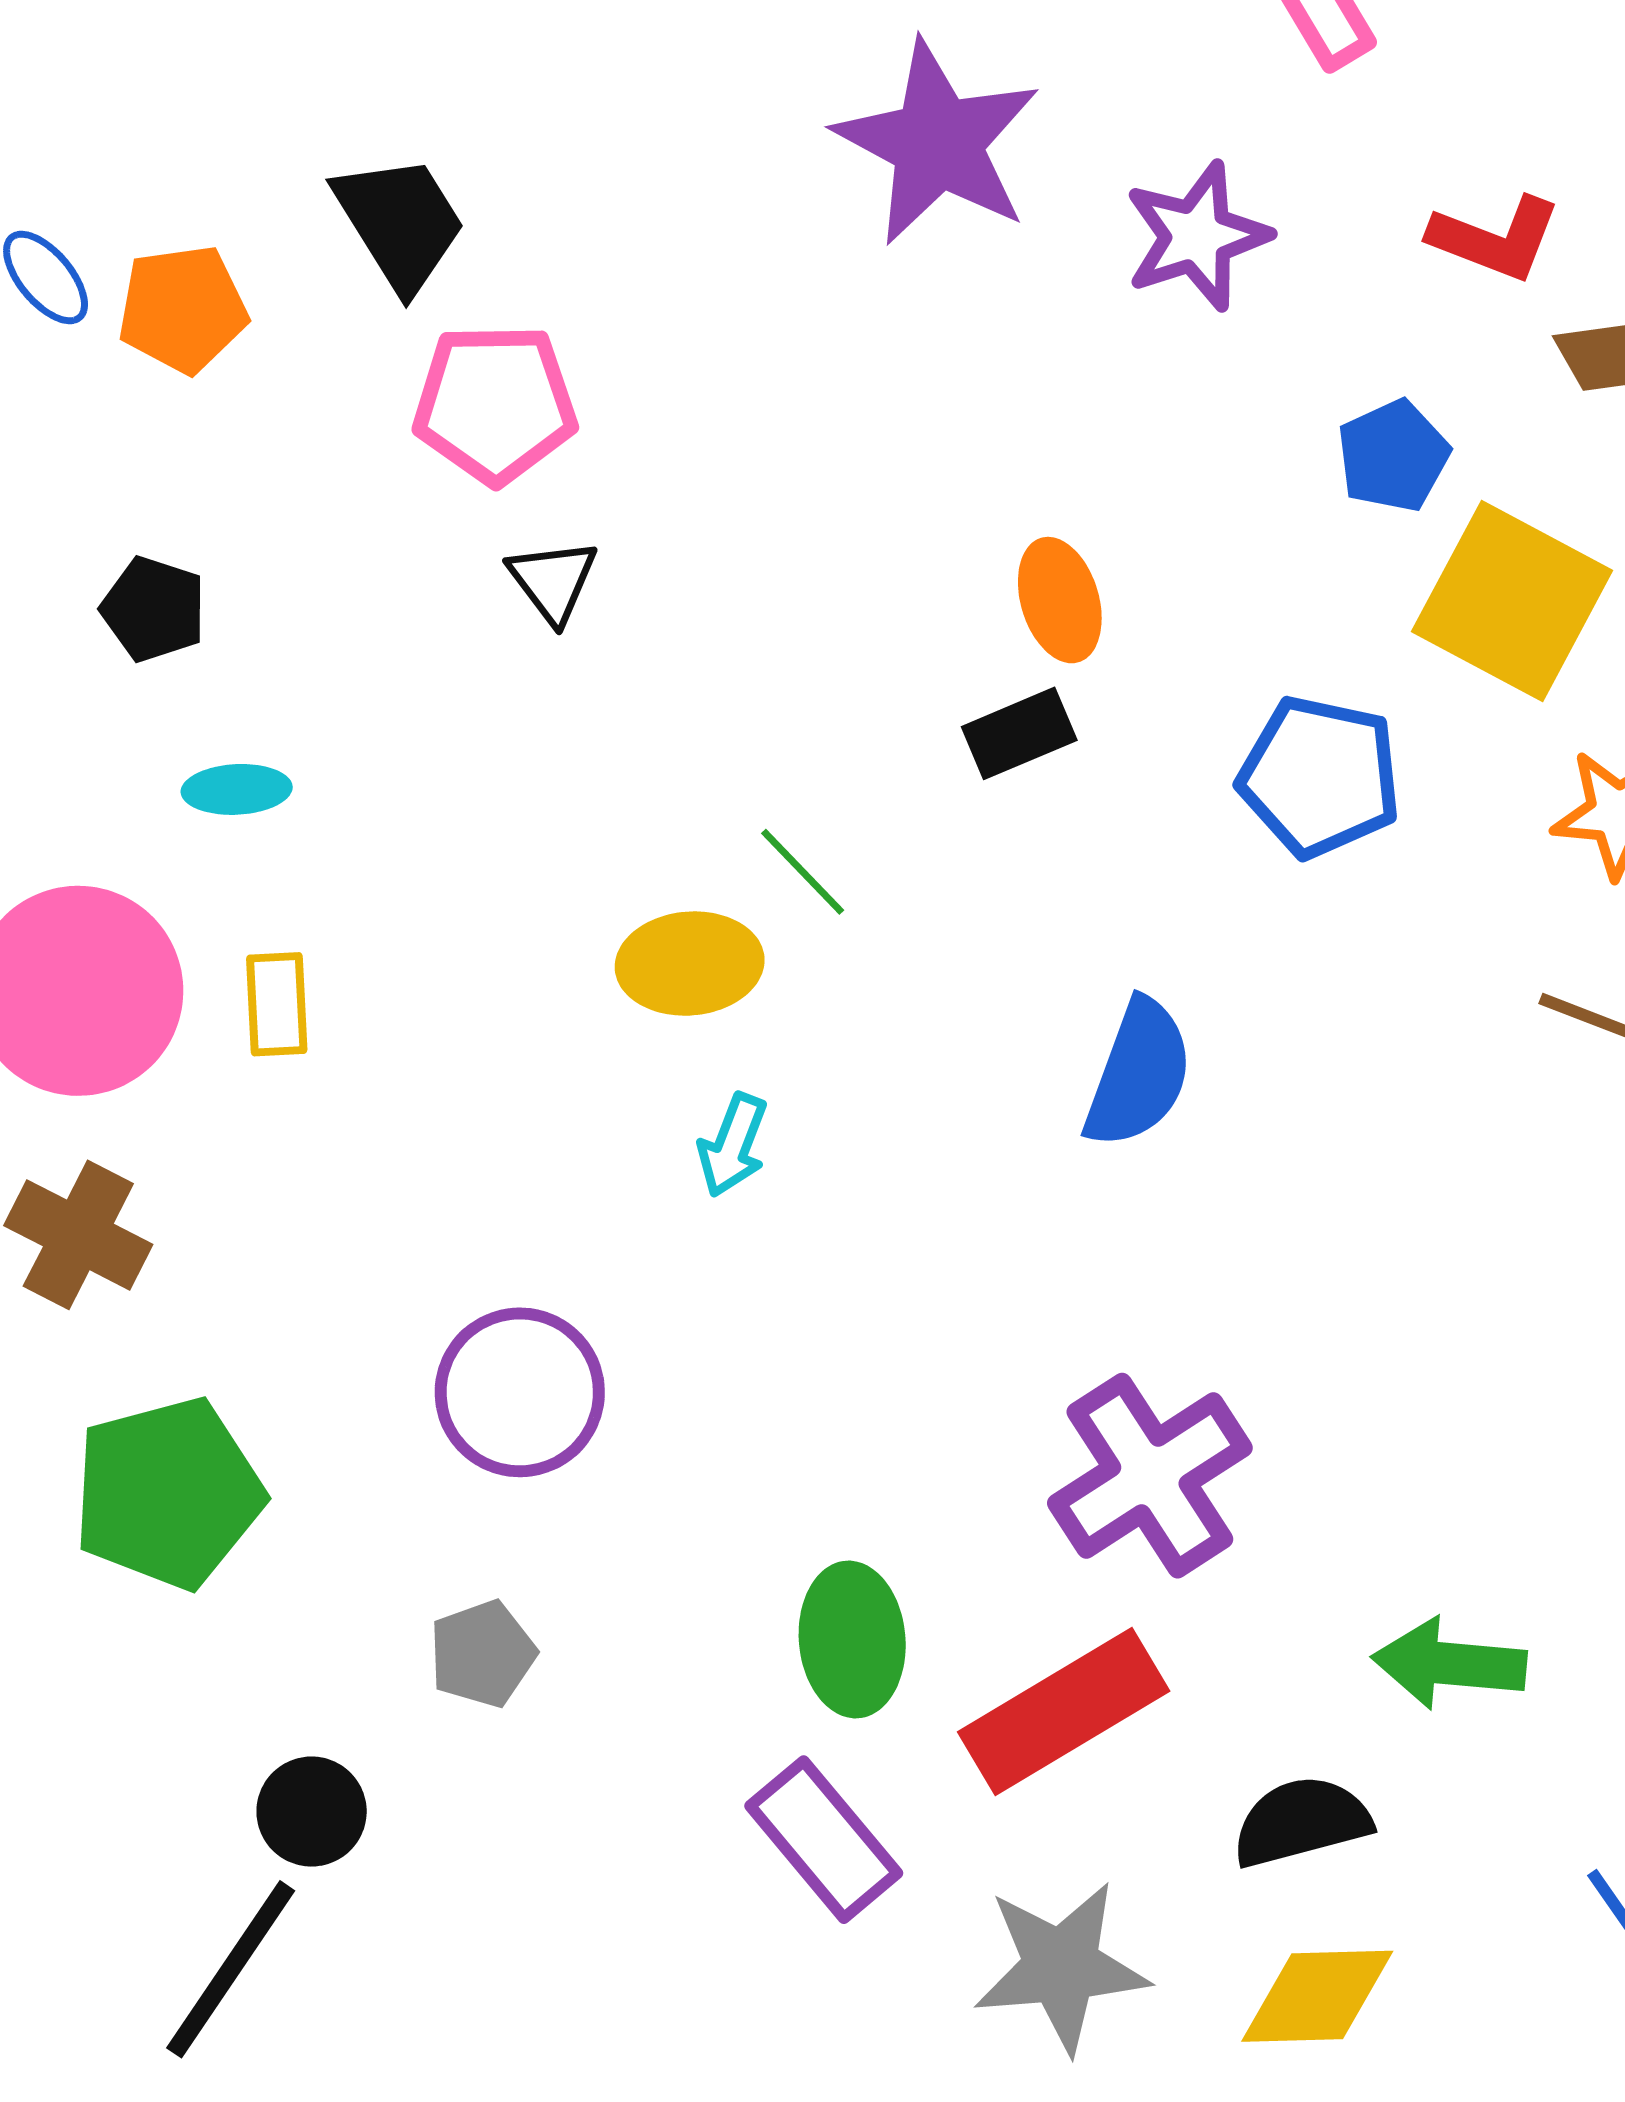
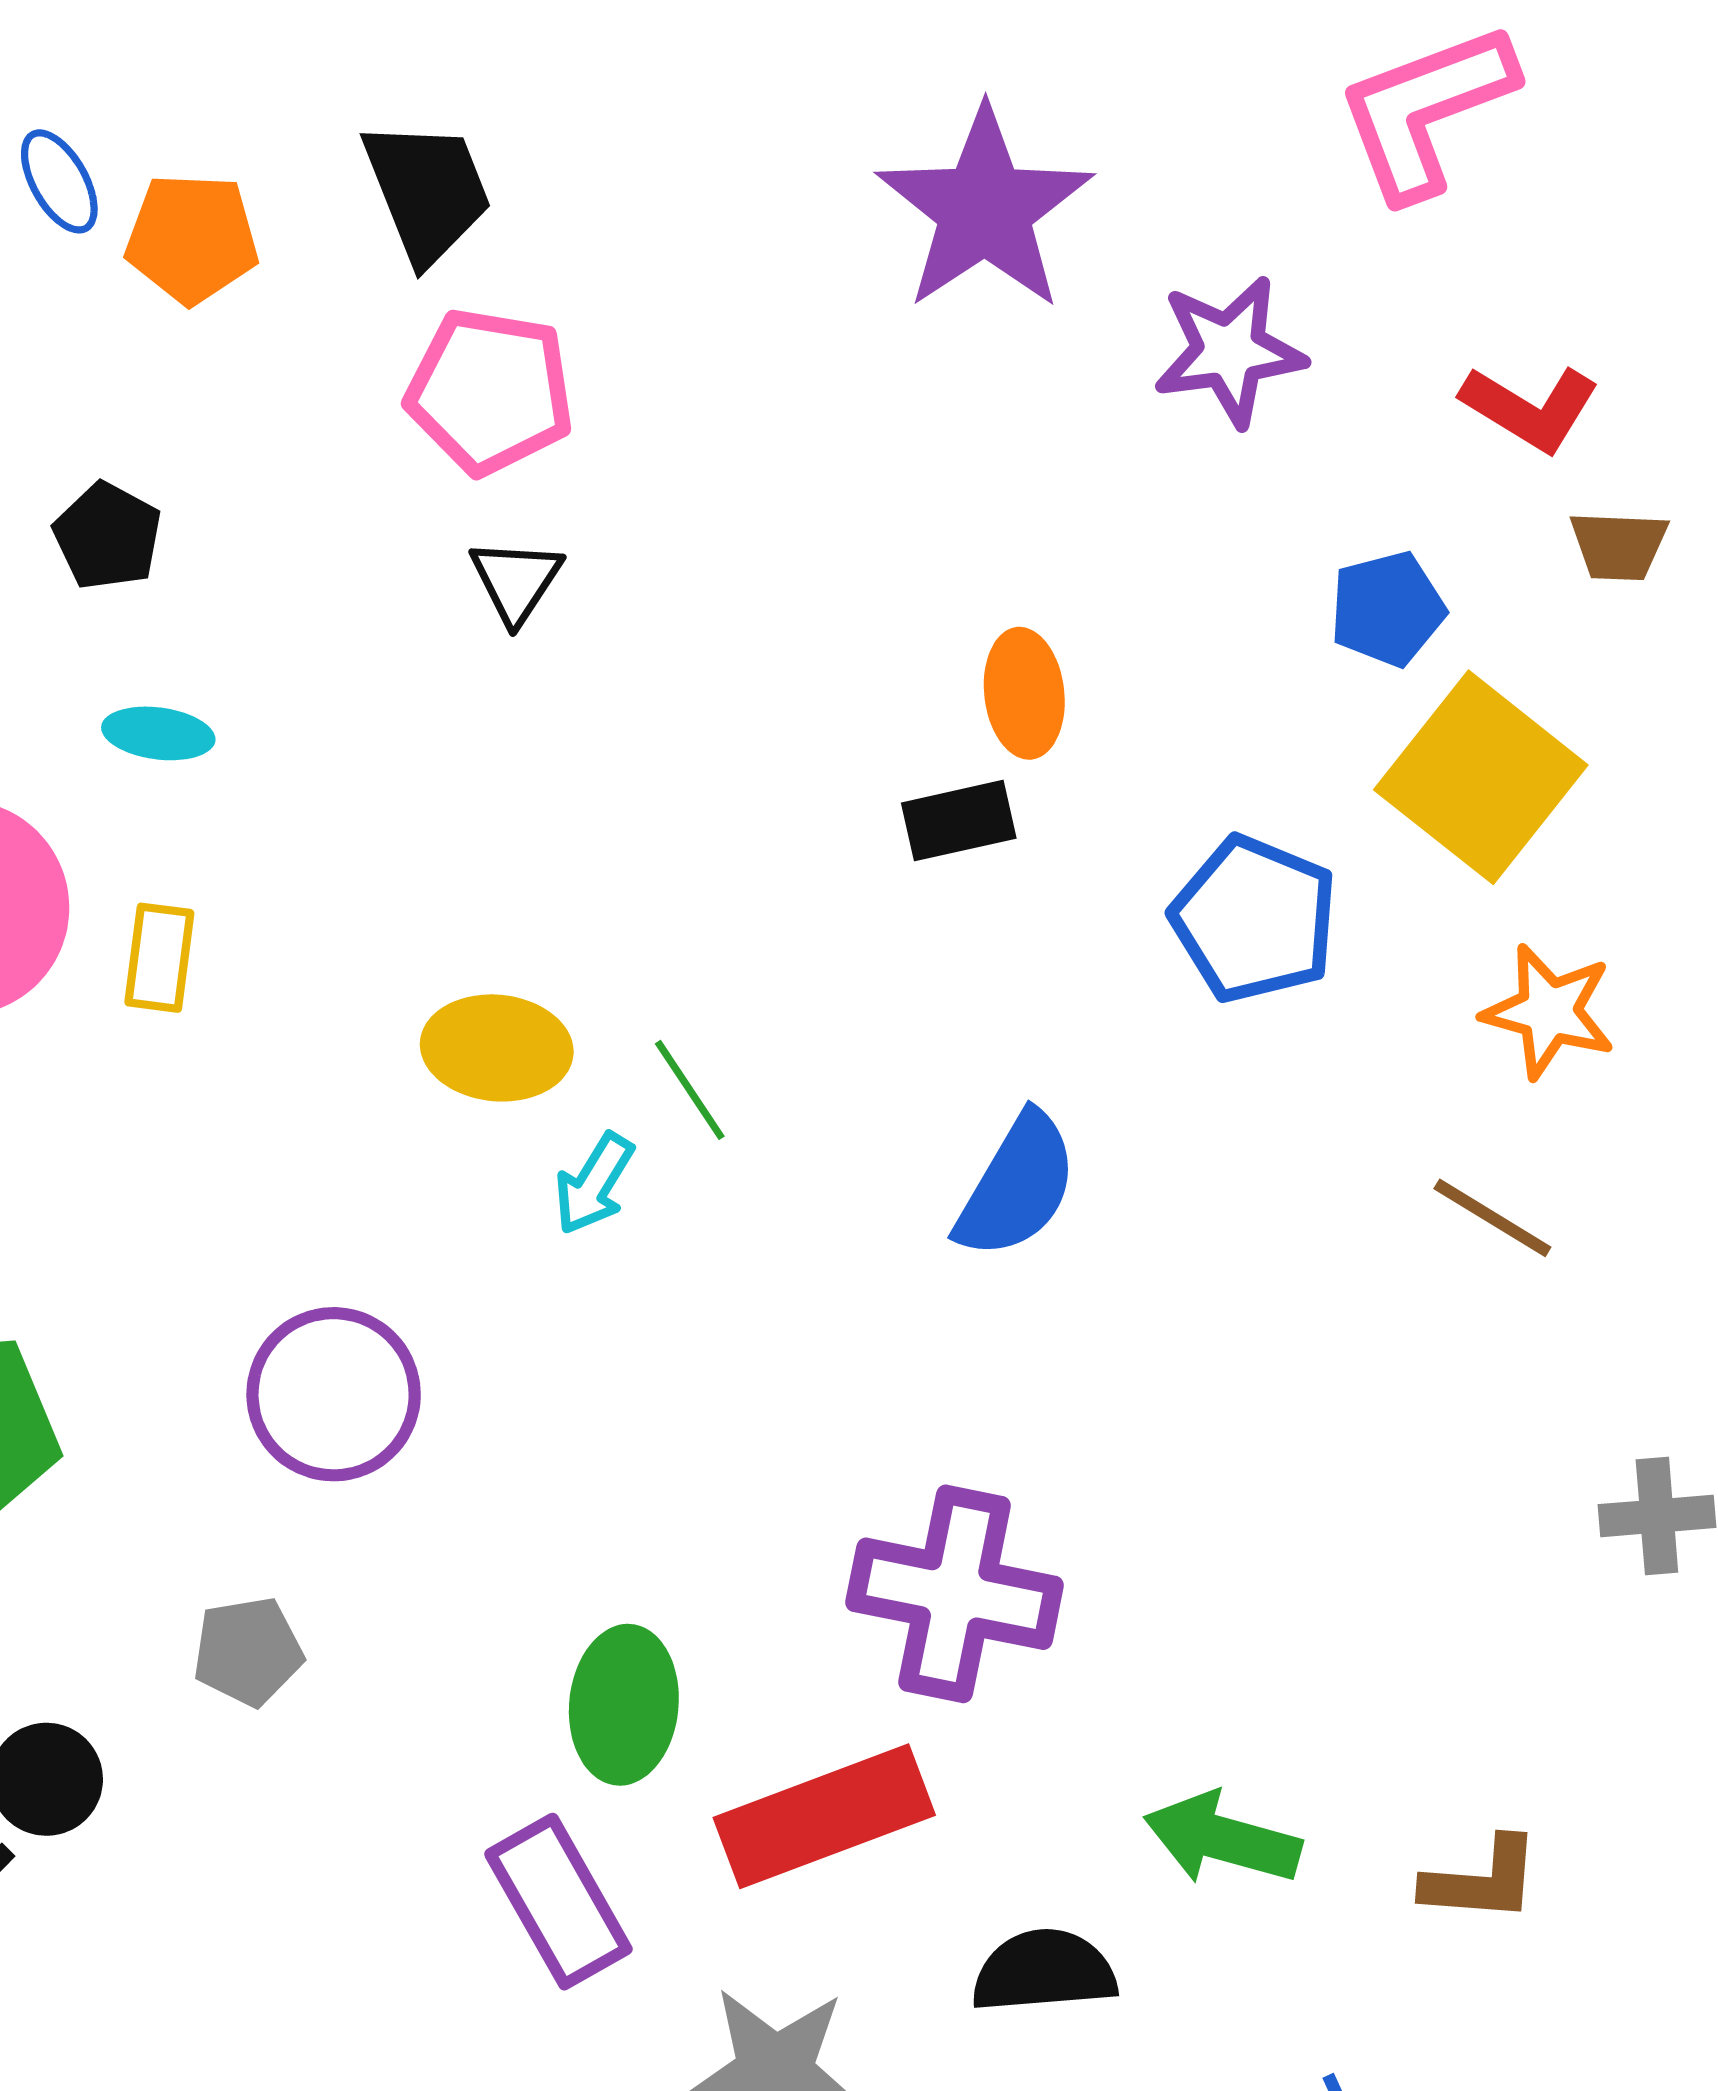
green line: (803, 872) -> (690, 1090), moved
yellow ellipse: (690, 964) -> (497, 1048), moved
purple cross: (1150, 1476) -> (955, 1594), turned 34

